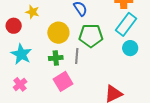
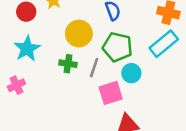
cyan circle: (130, 48) -> (131, 73), moved
pink square: (63, 81) -> (111, 93), moved

